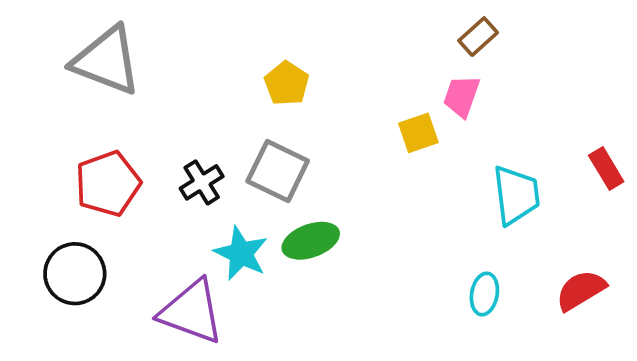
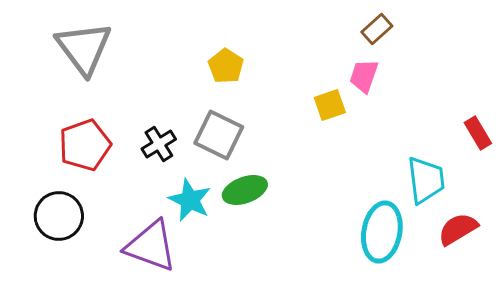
gray triangle: (107, 61) -> (84, 48), turned 32
cyan trapezoid: (516, 195) -> (426, 180), moved
cyan ellipse: (484, 294) -> (382, 232), size x1.8

